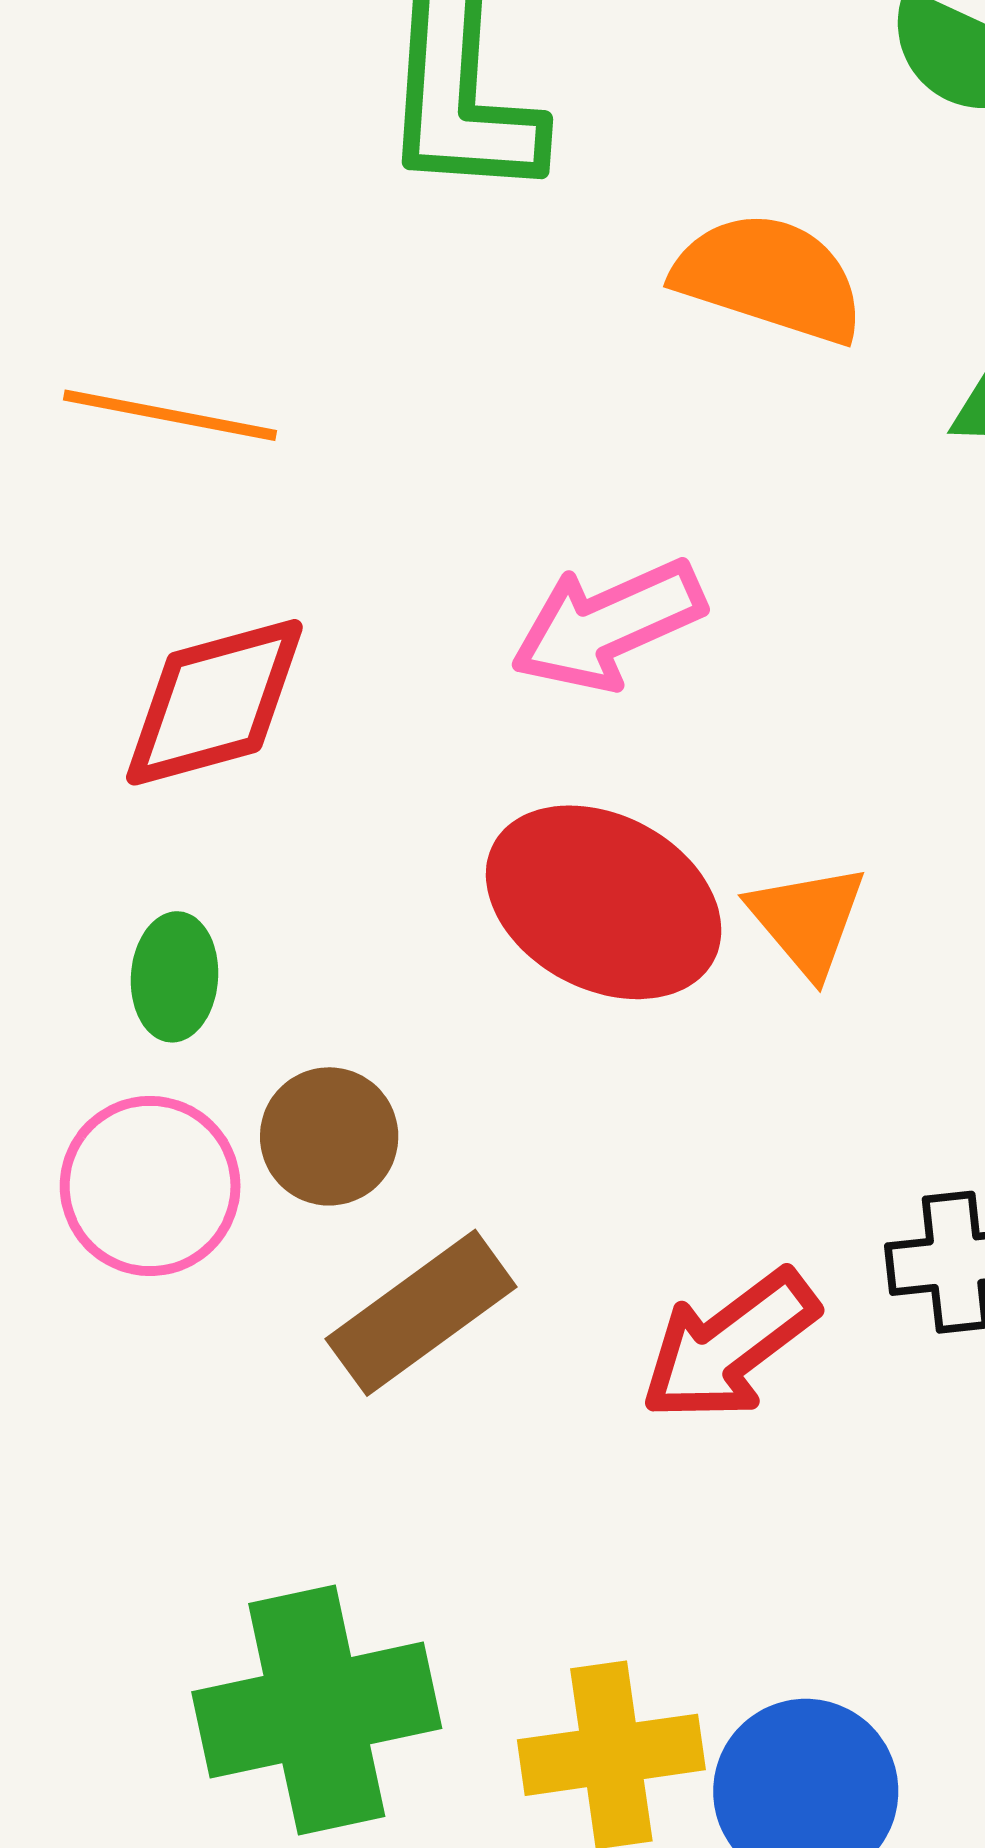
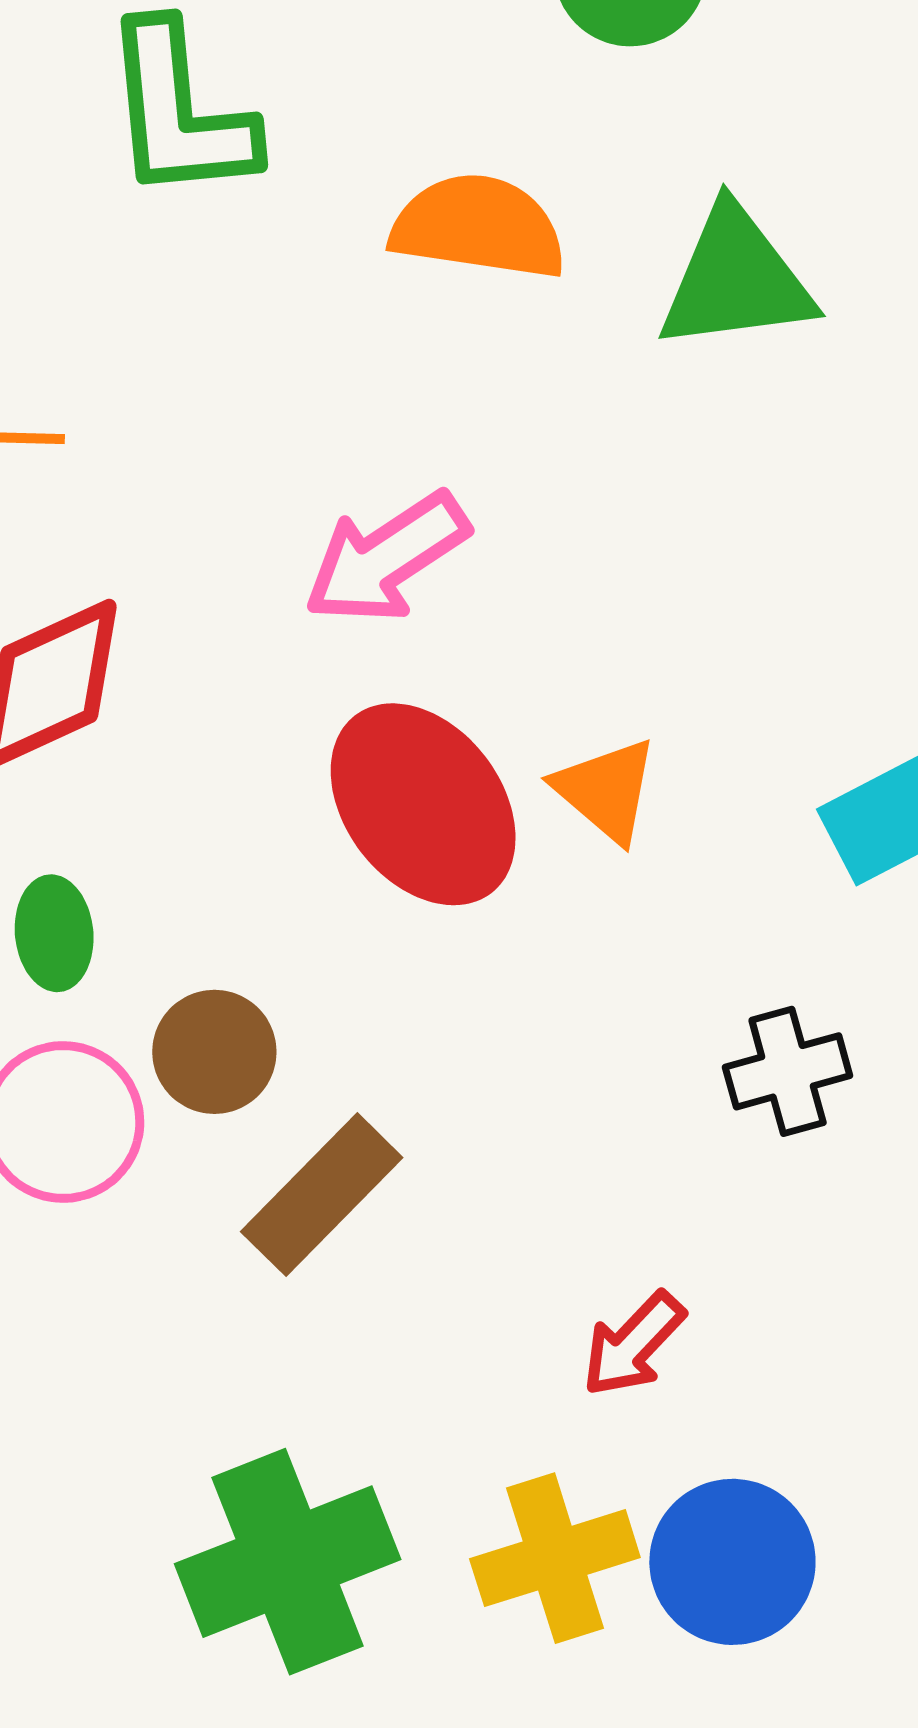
red ellipse: (604, 902) -> (423, 804), turned 34
red arrow: (729, 1346) -> (633, 1344), moved, size x0.7

